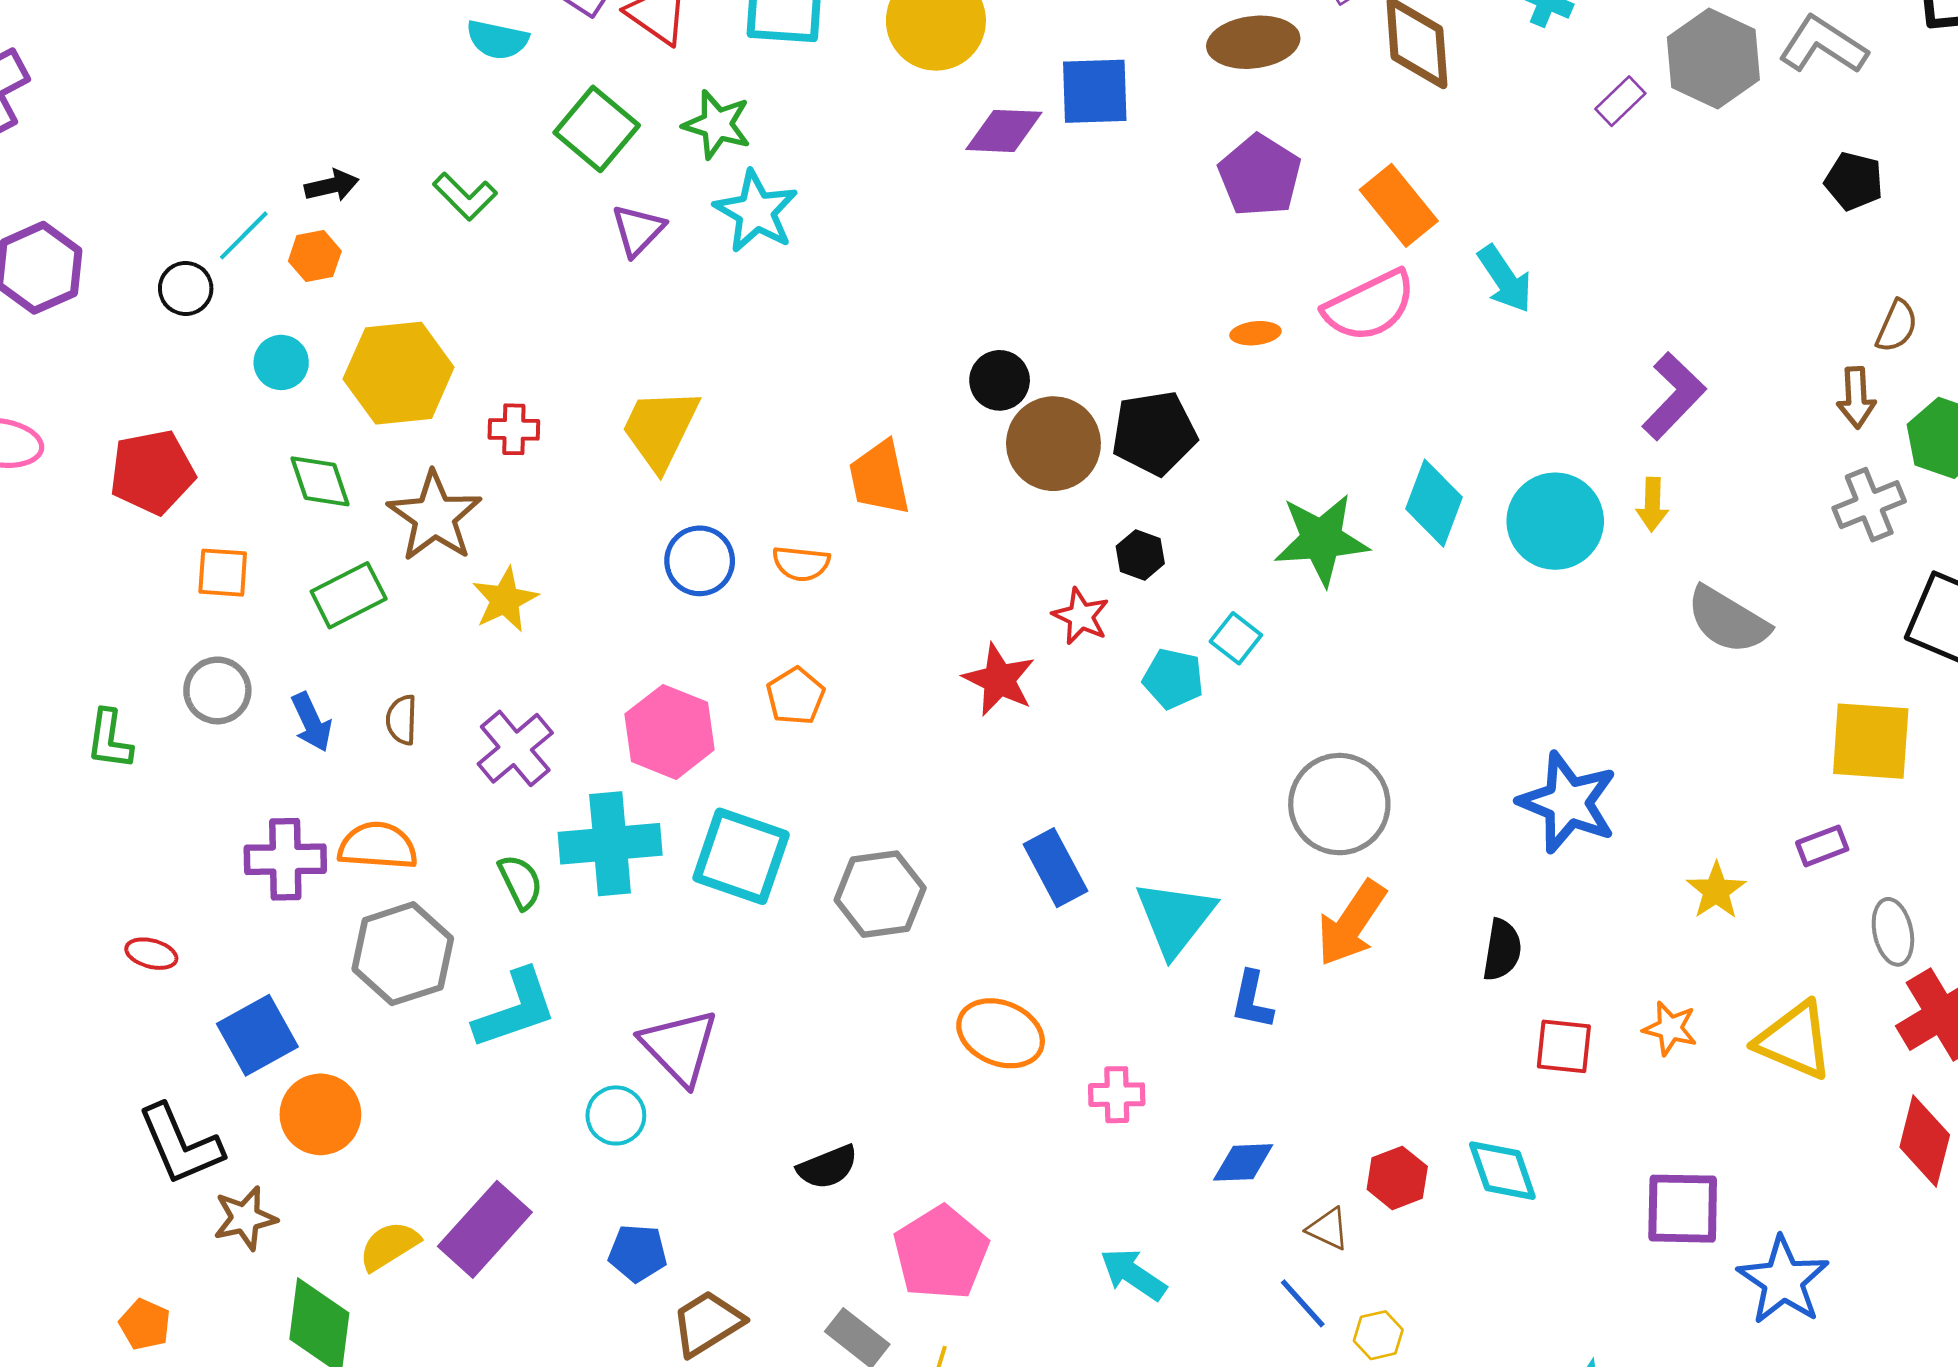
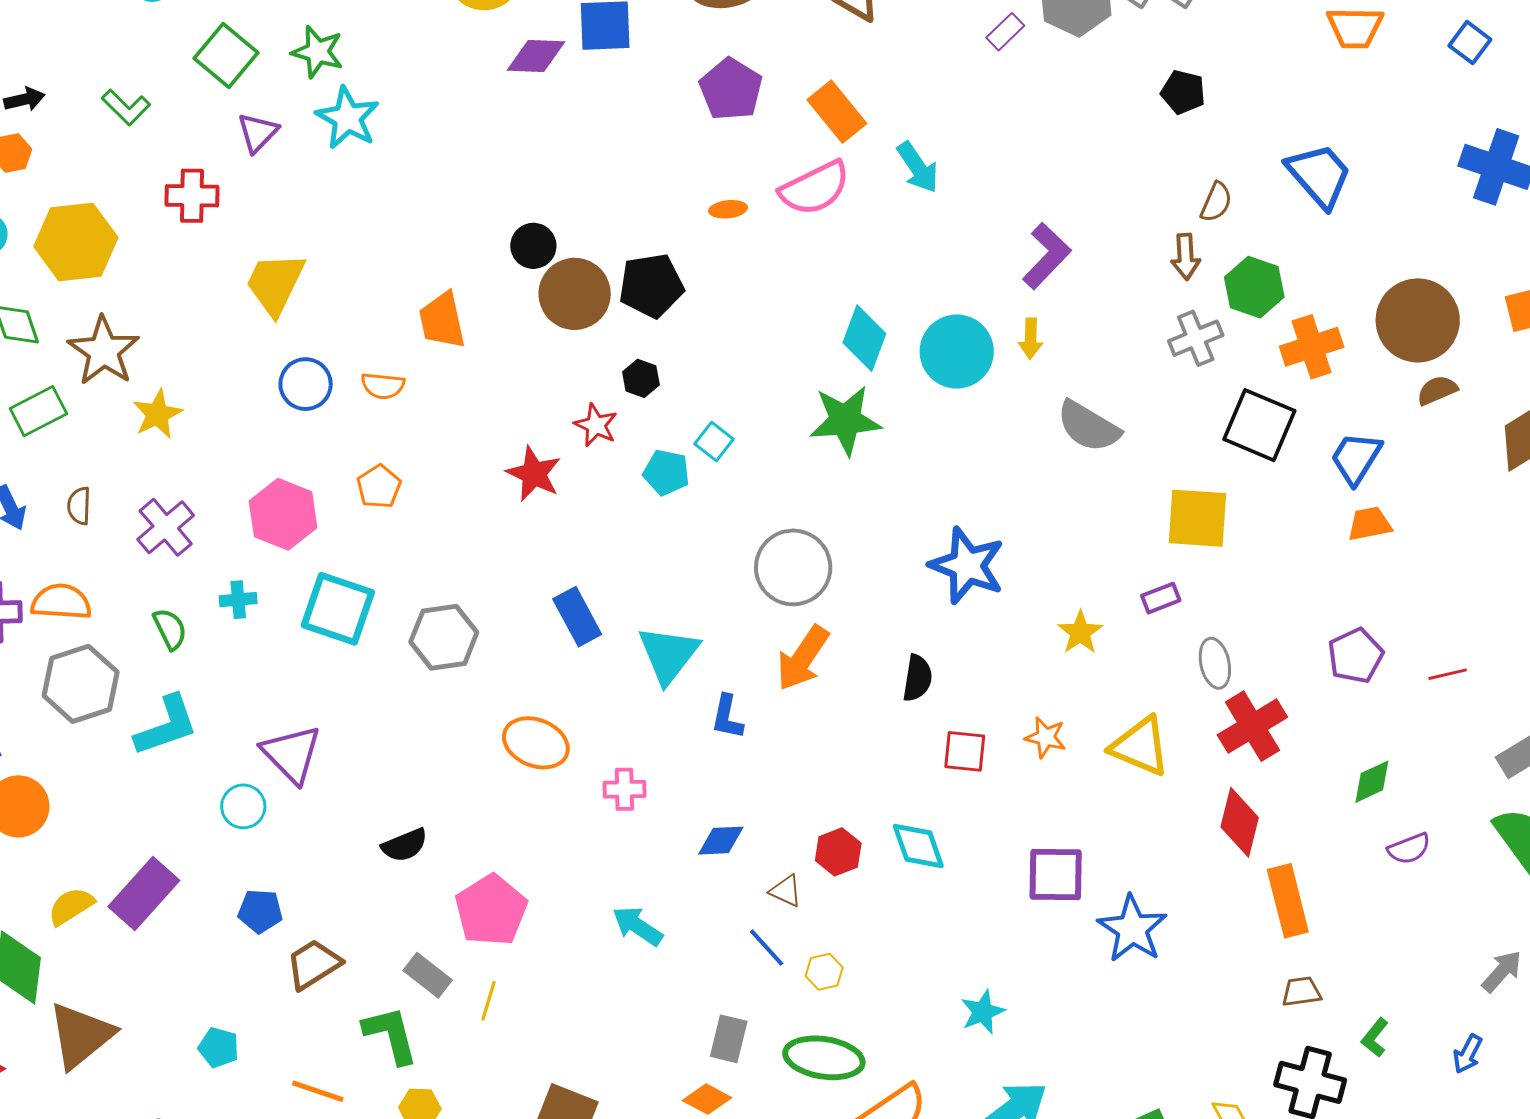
red cross: (514, 429) -> (192, 196), moved, size x1.4
green star: (1321, 540) -> (845, 420), moved
cyan cross: (610, 844) -> (238, 600), size x0.5

